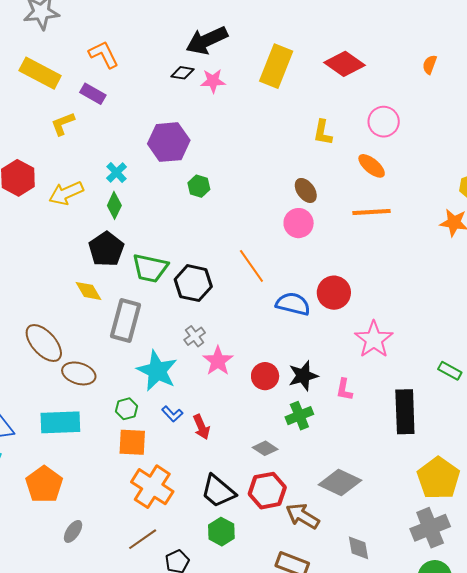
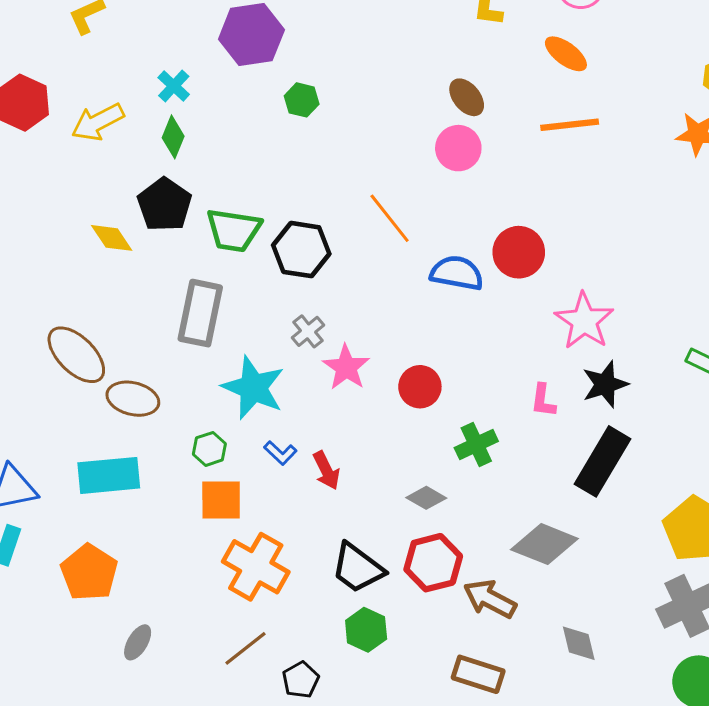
yellow diamond: (88, 291) -> (112, 238), moved
black star: (303, 376) -> (605, 384), moved
black rectangle: (405, 412) -> (603, 461), moved, turned 36

